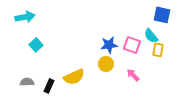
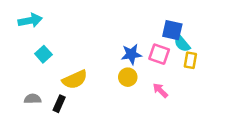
blue square: (162, 15) -> (172, 30), moved
yellow semicircle: (74, 77) -> (75, 80), moved

